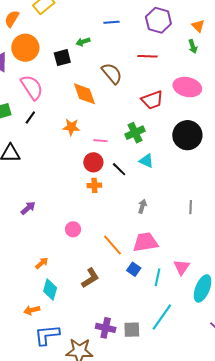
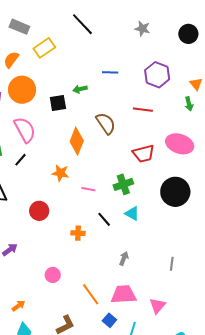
orange diamond: (84, 94) -> (77, 141), turned 36
red circle: (93, 162) -> (39, 211), moved
pink triangle: (182, 267) -> (158, 306), moved

